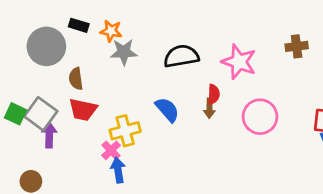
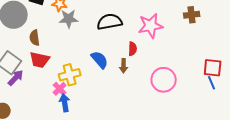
pink star: (239, 62) -> (151, 26), turned -30
brown arrow: (209, 108) -> (124, 66), moved
pink circle: (260, 117) -> (164, 80), moved
purple arrow: (49, 135) -> (16, 78), turned 42

